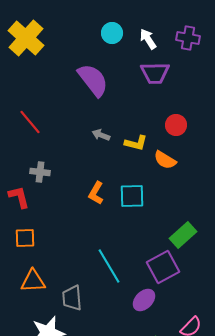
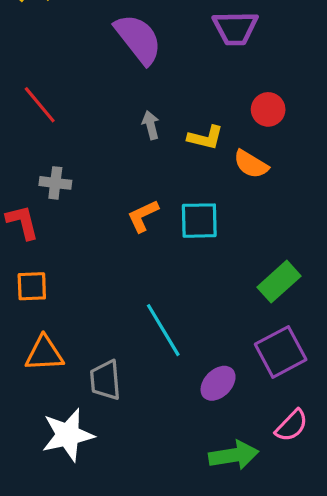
gray arrow: (101, 135) -> (151, 125), turned 54
orange L-shape: (96, 193) -> (143, 216), turned 35
purple square: (163, 267) -> (281, 352), moved

